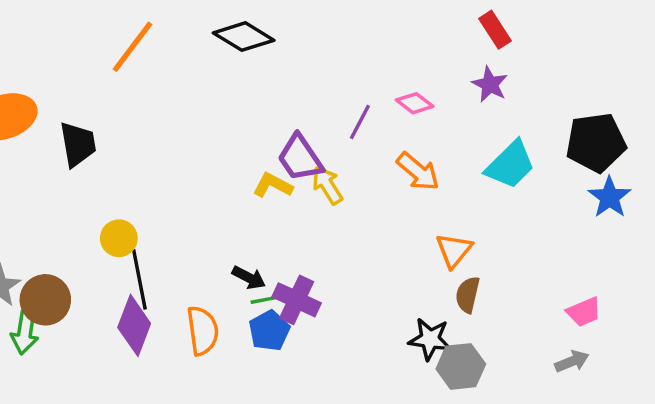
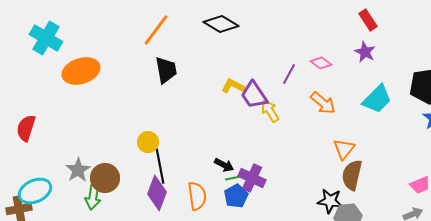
black trapezoid: (78, 144) -> (166, 70), moved
yellow L-shape: (273, 185) -> (233, 86), moved
brown semicircle: (468, 295) -> (352, 175), size x1.4

